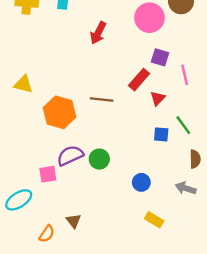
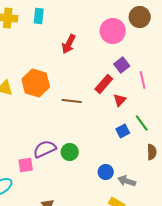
purple square: (160, 57) -> (122, 65), turned 35
orange hexagon: (60, 112) -> (36, 83), moved
blue square: (161, 134) -> (123, 131), turned -32
gray arrow: (186, 188) -> (127, 181), moved

